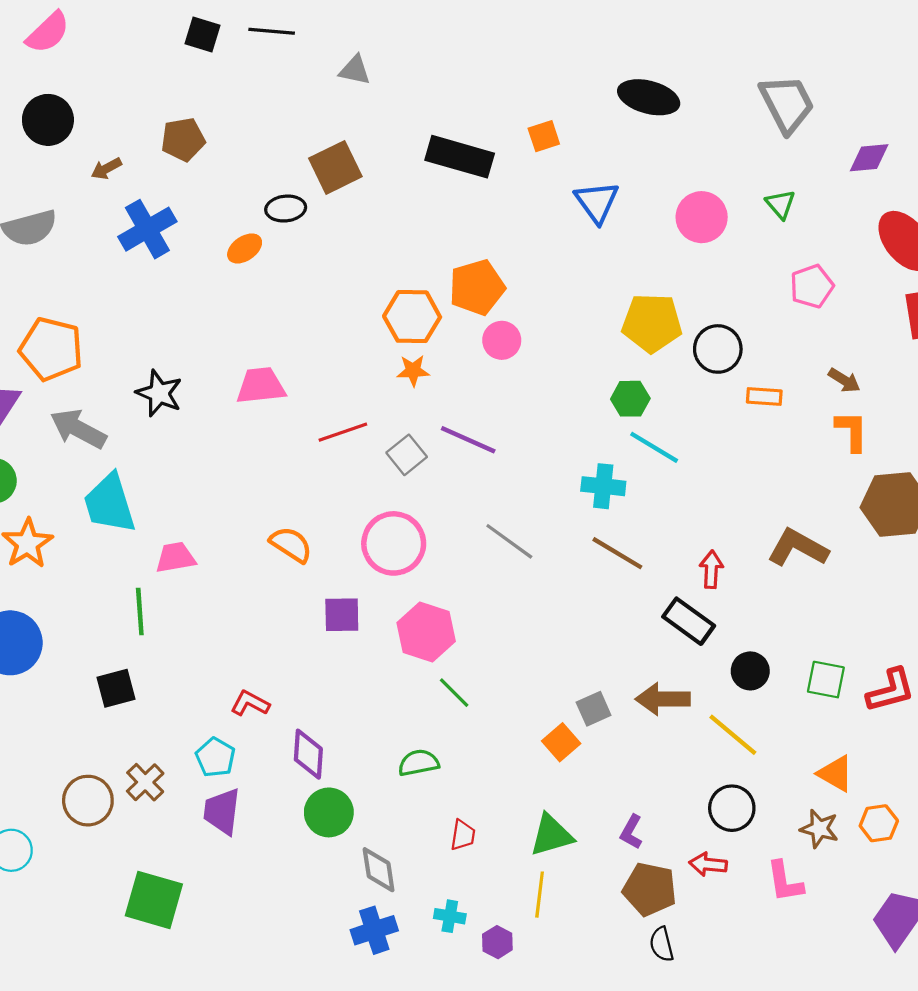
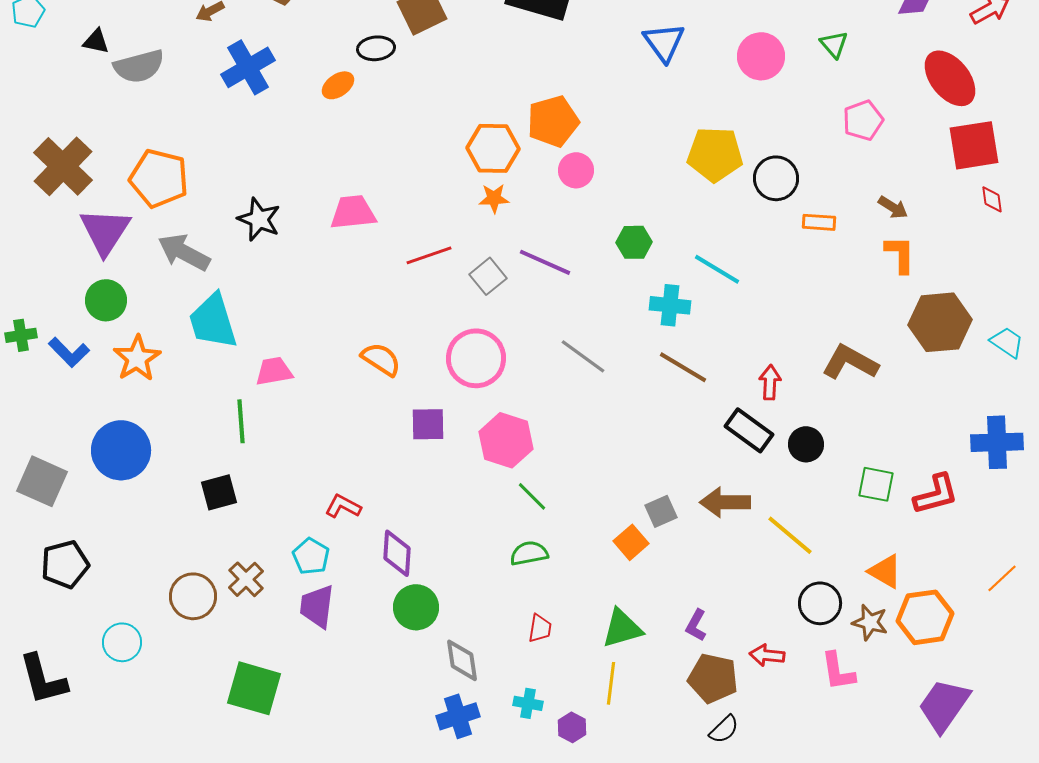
green hexagon: (630, 399) -> (634, 242), moved
black circle: (750, 671) -> (806, 444), moved
green semicircle: (419, 763) -> (529, 553), moved
black circle: (732, 808) -> (820, 603), moved
orange hexagon: (879, 823) -> (925, 617), size x1.6
black semicircle: (662, 944) -> (724, 729), turned -120

